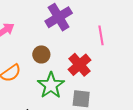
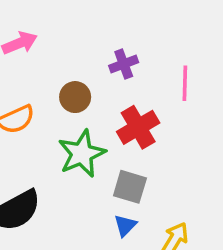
purple cross: (59, 17) -> (124, 64), moved, size x0.6

